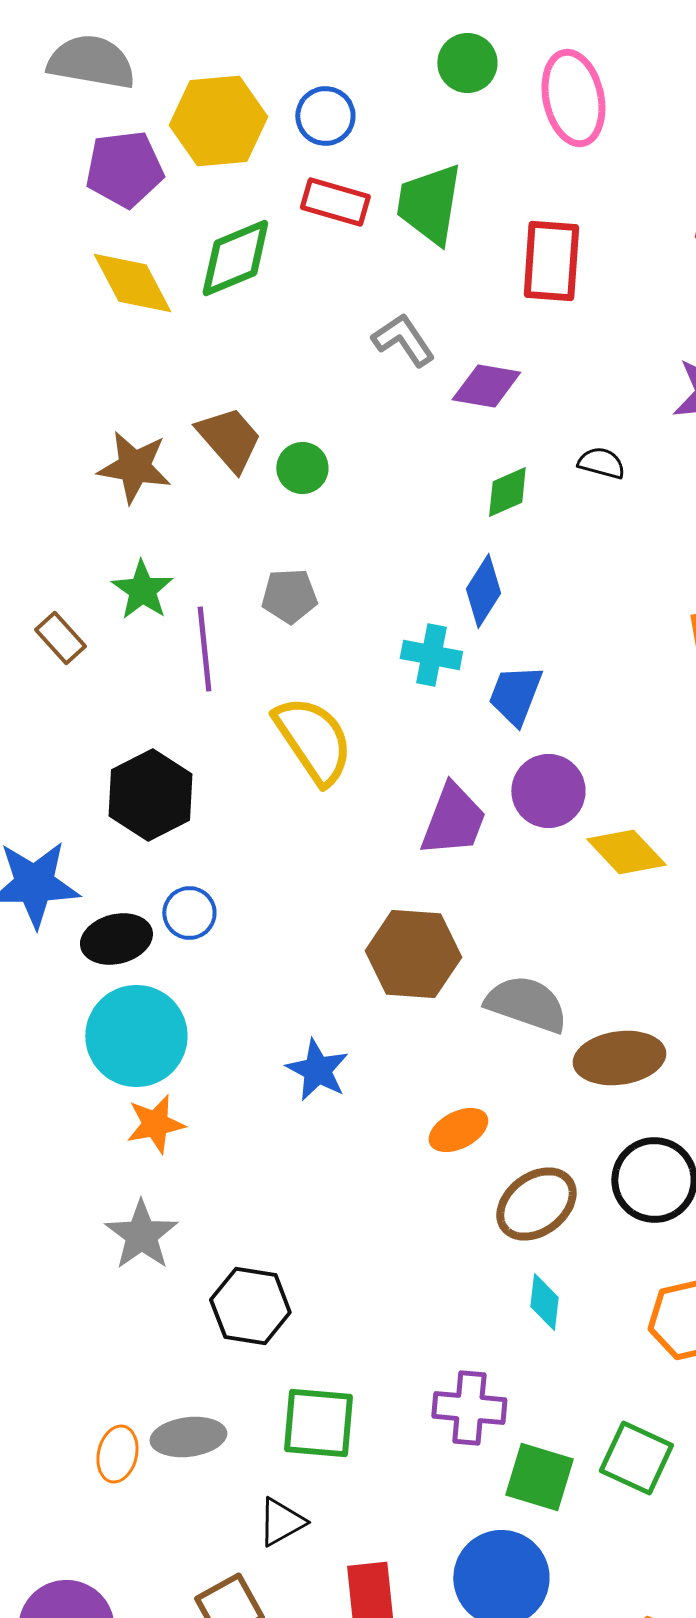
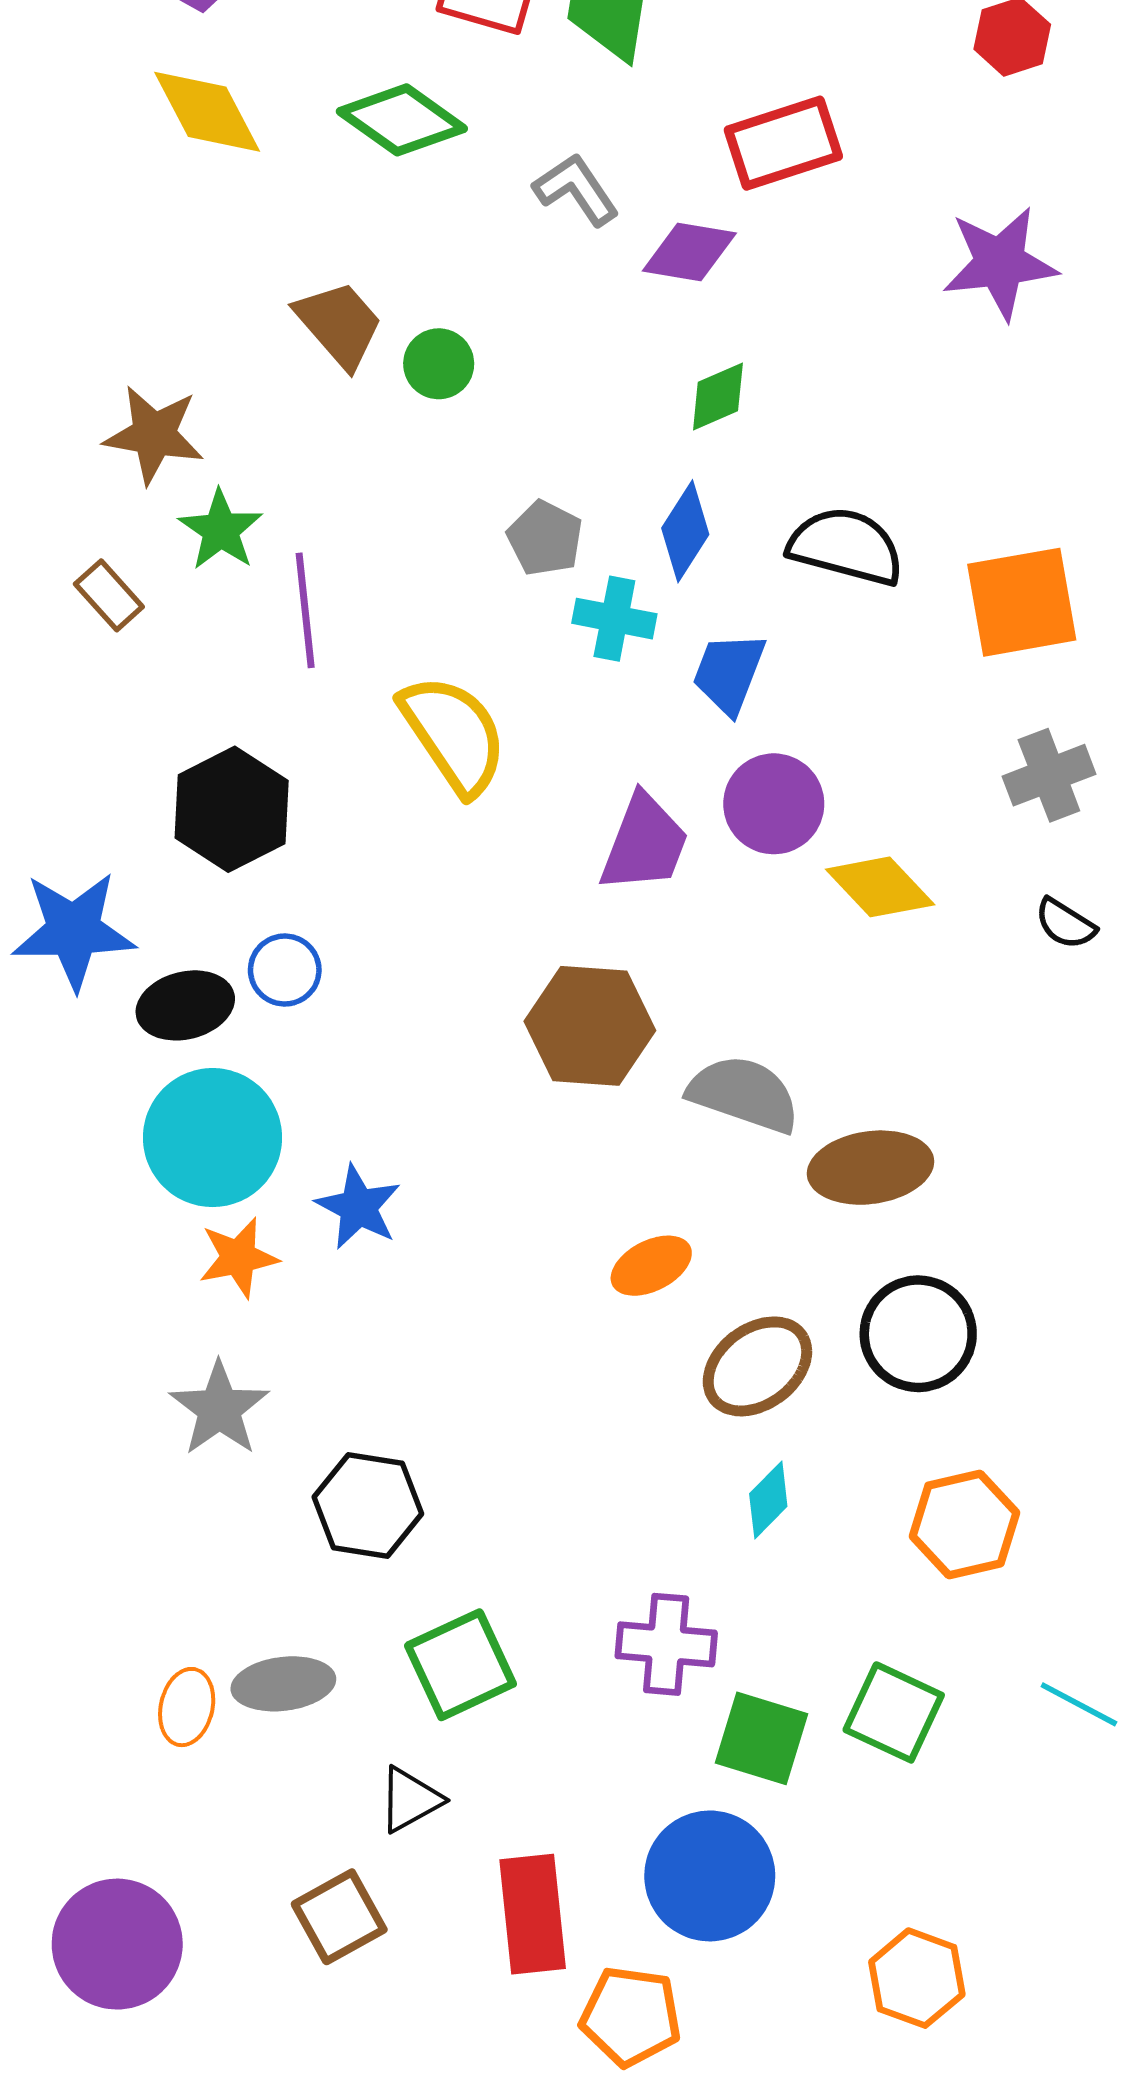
green diamond: (235, 258) -> (402, 120), moved, turned 58
red rectangle: (551, 261) -> (783, 143), moved, turned 68
black semicircle: (601, 463) -> (846, 546), moved, size x1.8
brown star: (134, 467) -> (154, 435), moved
gray pentagon: (289, 596) -> (545, 538), moved, turned 30
blue star: (317, 1070) -> (358, 1207), moved
cyan diamond: (544, 1302) -> (768, 1500), turned 38
green square: (318, 1423) -> (460, 1665), turned -30

